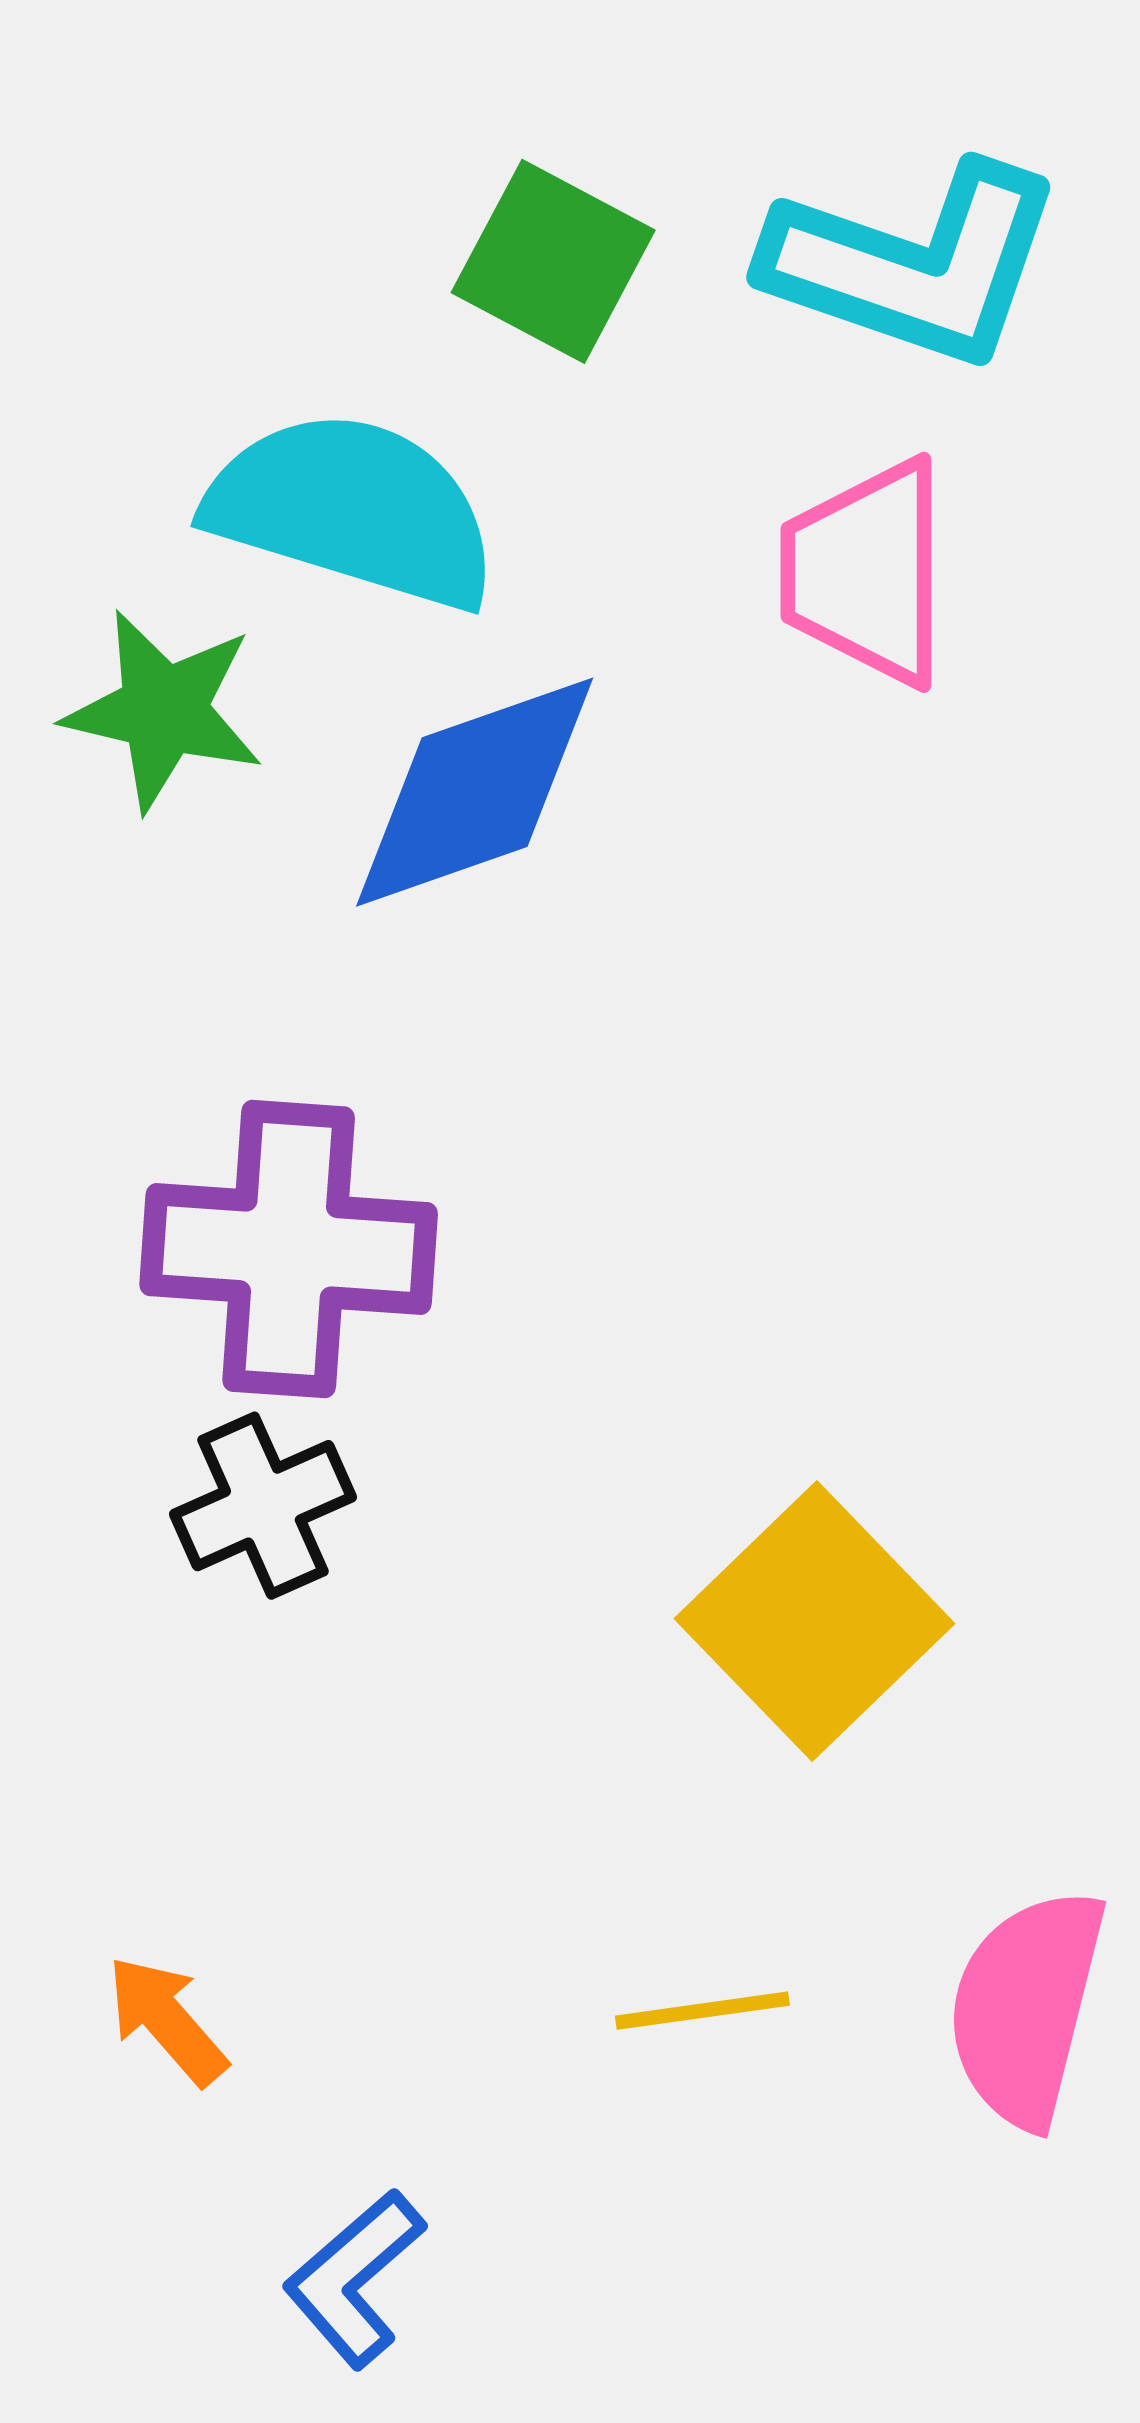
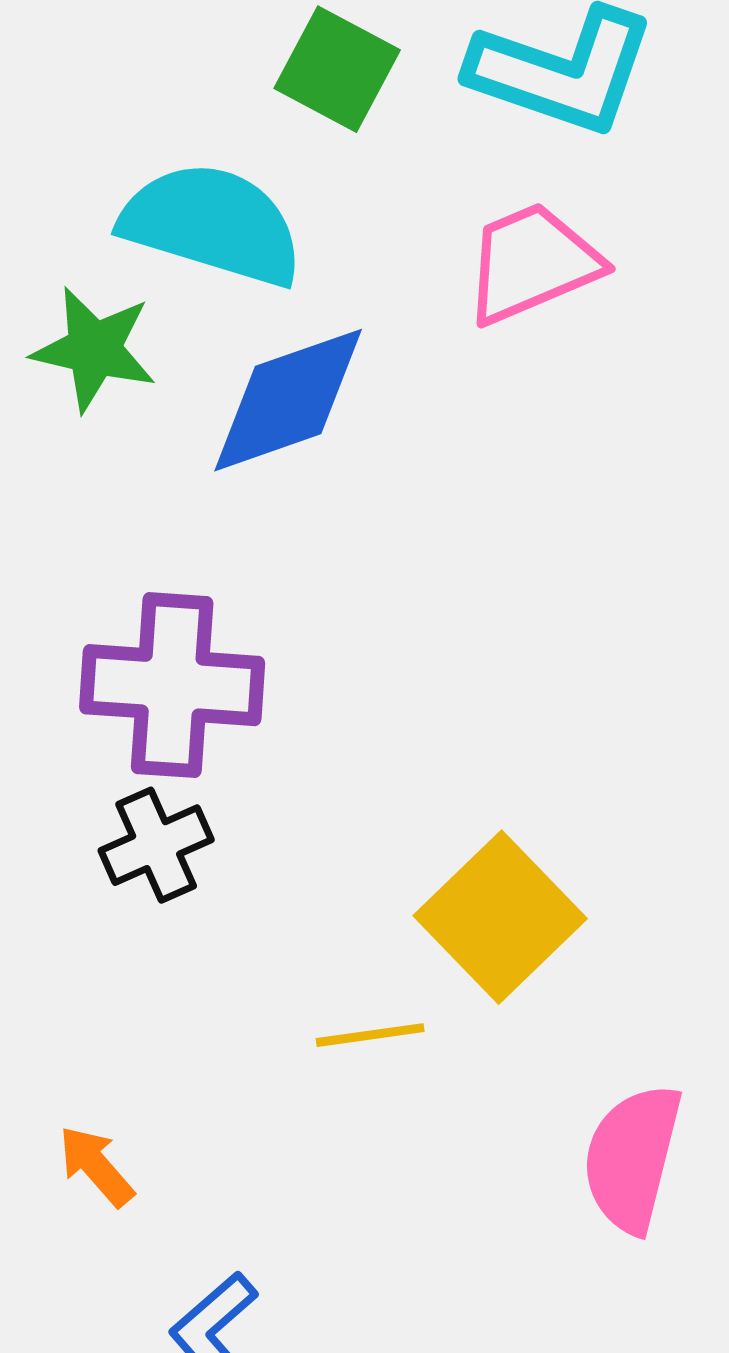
pink trapezoid: (866, 572) -> (532, 263), turned 67
yellow line: (702, 2011) -> (370, 1035), moved

